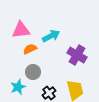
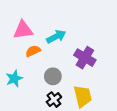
gray circle: (33, 72) -> (53, 76), moved
cyan star: (18, 87) -> (14, 79), moved

